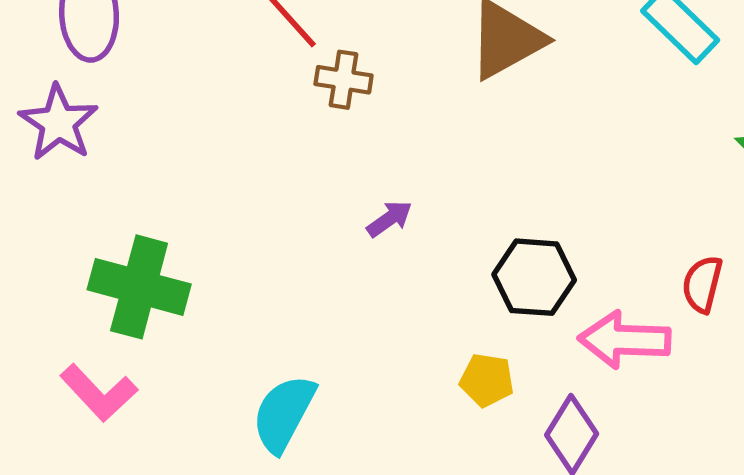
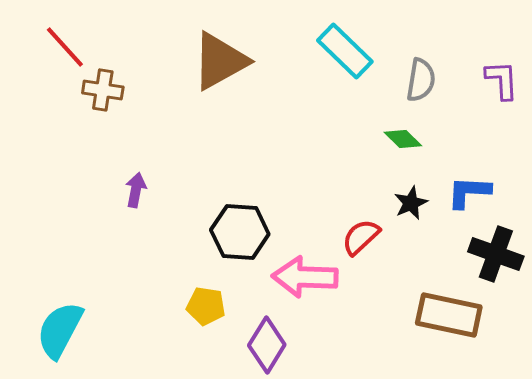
purple arrow: (389, 219) -> (136, 190), turned -44
red semicircle: (702, 284) -> (361, 237), turned 33

